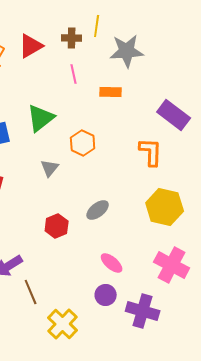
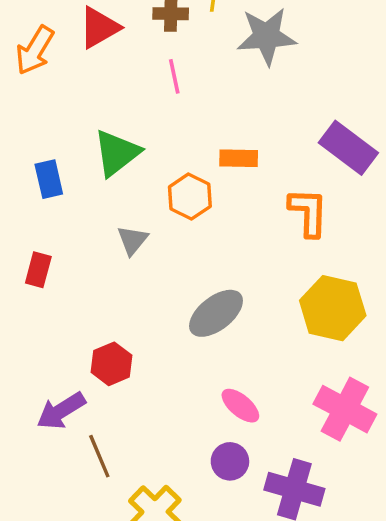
orange rectangle: (111, 92) -> (239, 158), moved
gray ellipse: (98, 210) -> (216, 313), size x1.4
red hexagon: (57, 226) -> (111, 364), moved

